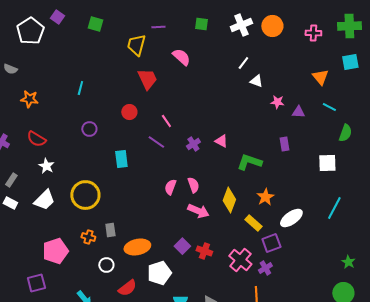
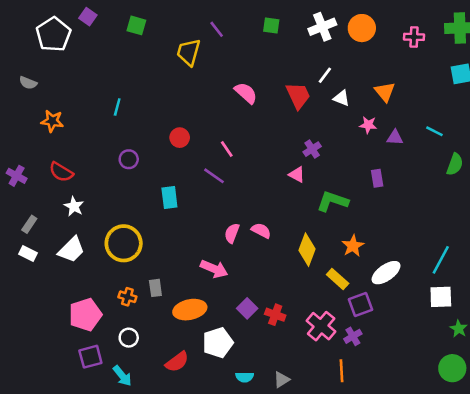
purple line: (158, 27) -> (217, 29), turned 56
pink semicircle: (181, 57) -> (246, 93), moved
orange triangle: (320, 77) -> (385, 92), moved
red trapezoid: (147, 79) -> (298, 96), moved
purple cross: (193, 144) -> (312, 149), moved
white square: (327, 163) -> (441, 297), moved
pink semicircle: (193, 185) -> (261, 231), turned -42
pink arrow: (198, 211) -> (214, 269), moved
white circle: (106, 265) -> (129, 338), moved
purple square: (36, 283) -> (90, 357), moved

